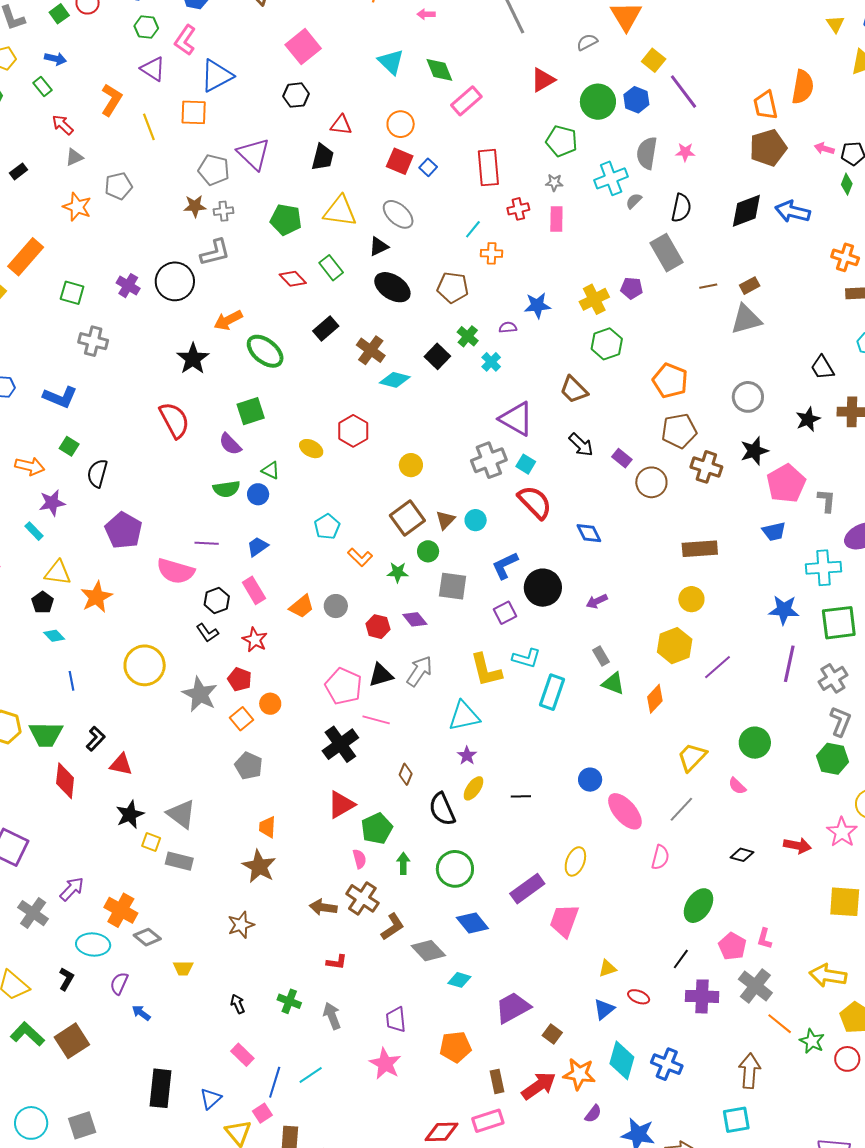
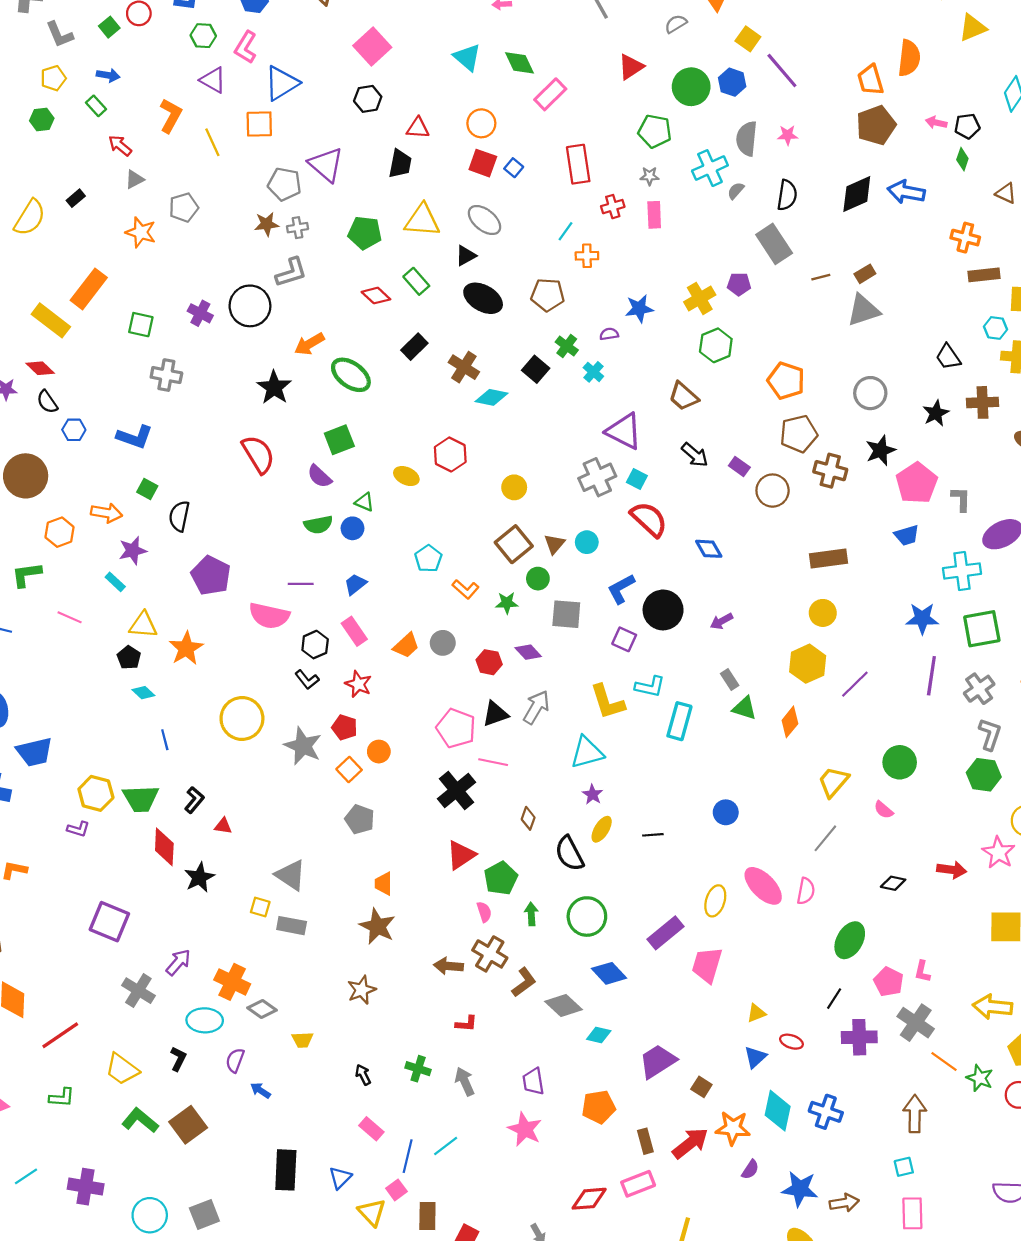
purple square: (505, 613) -> (624, 639), turned -35
red triangle: (121, 764) -> (223, 826), size x0.7
pink ellipse: (625, 811) -> (763, 886), moved
black star: (130, 815) -> (199, 877), moved
cyan square: (736, 1120) -> (904, 1167), size x0.7

